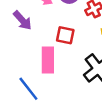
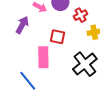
purple arrow: (22, 20) -> (22, 25), turned -108

